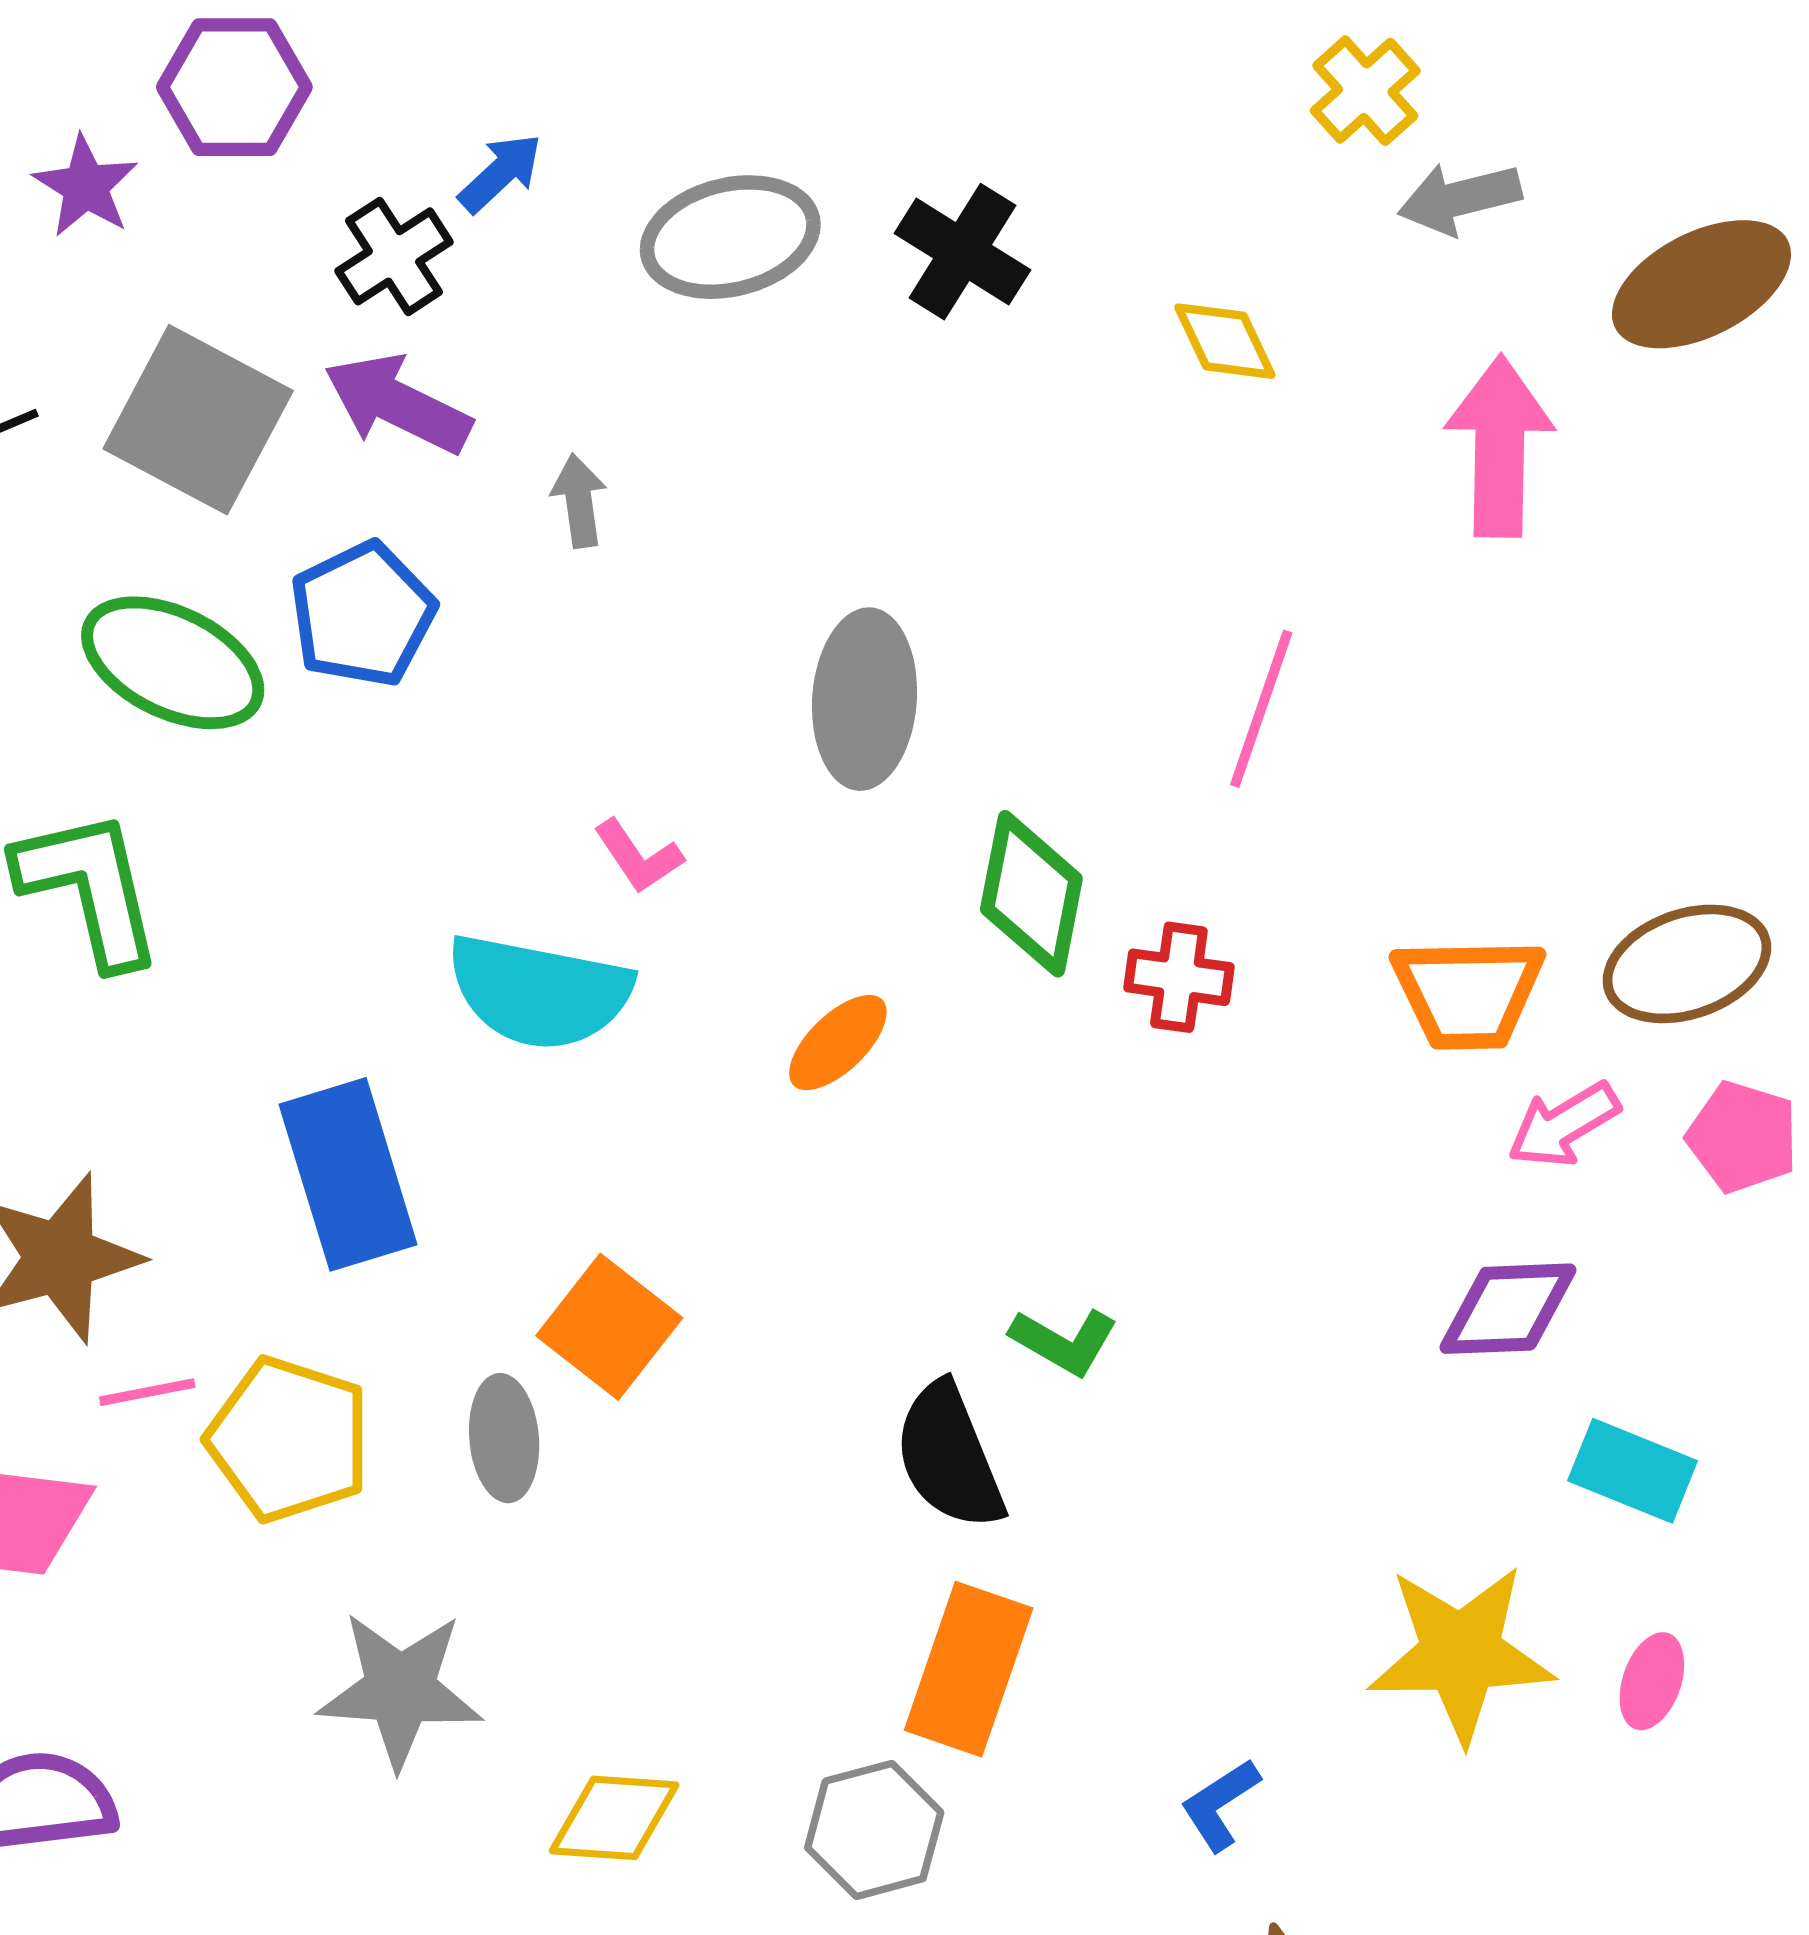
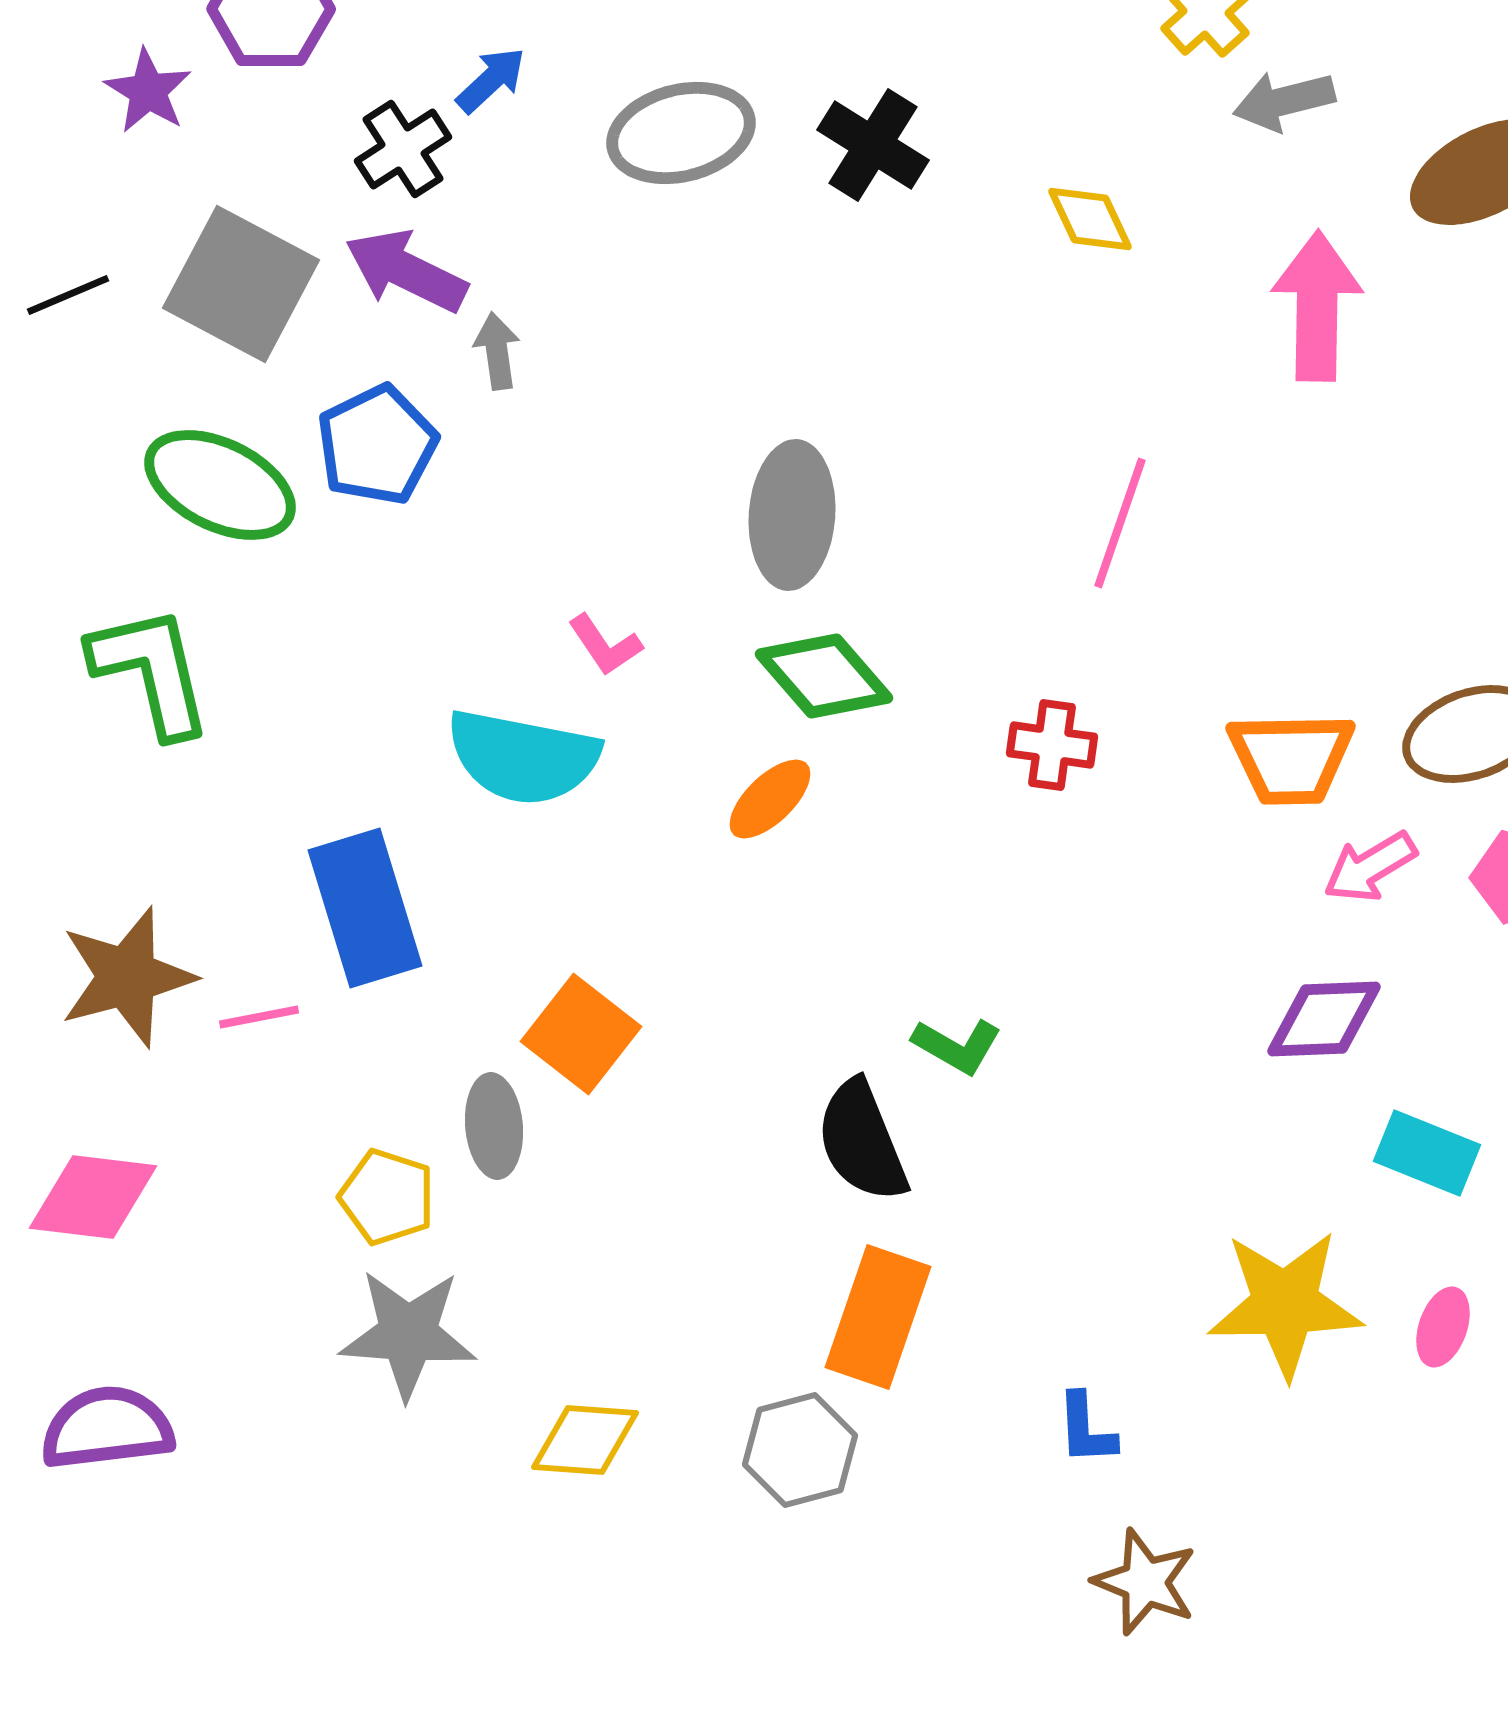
gray arrow: (579, 501) -> (497, 351), moved
green diamond: (1031, 894) -> (824, 676), moved, turned -52
pink line: (147, 1392) -> (259, 1017), moved
yellow pentagon: (289, 1439) -> (387, 1197), moved, size x0.7
blue L-shape: (1220, 1805) -> (1086, 1429), turned -60

